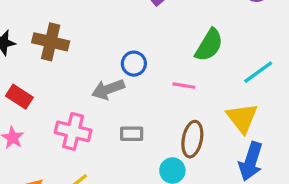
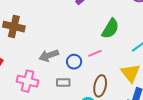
blue circle: (134, 64) -> (74, 62), moved
pink line: (184, 86) -> (95, 53), turned -32

